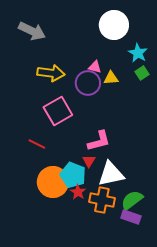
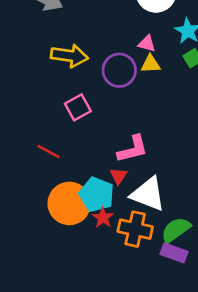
pink triangle: (95, 67) -> (147, 44), moved
pink square: (58, 111) -> (78, 107), size x0.7
white triangle: (111, 174) -> (148, 194), turned 32

